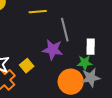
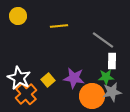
gray line: (65, 30) -> (103, 40), moved, turned -40
purple star: (53, 50) -> (74, 78), moved

